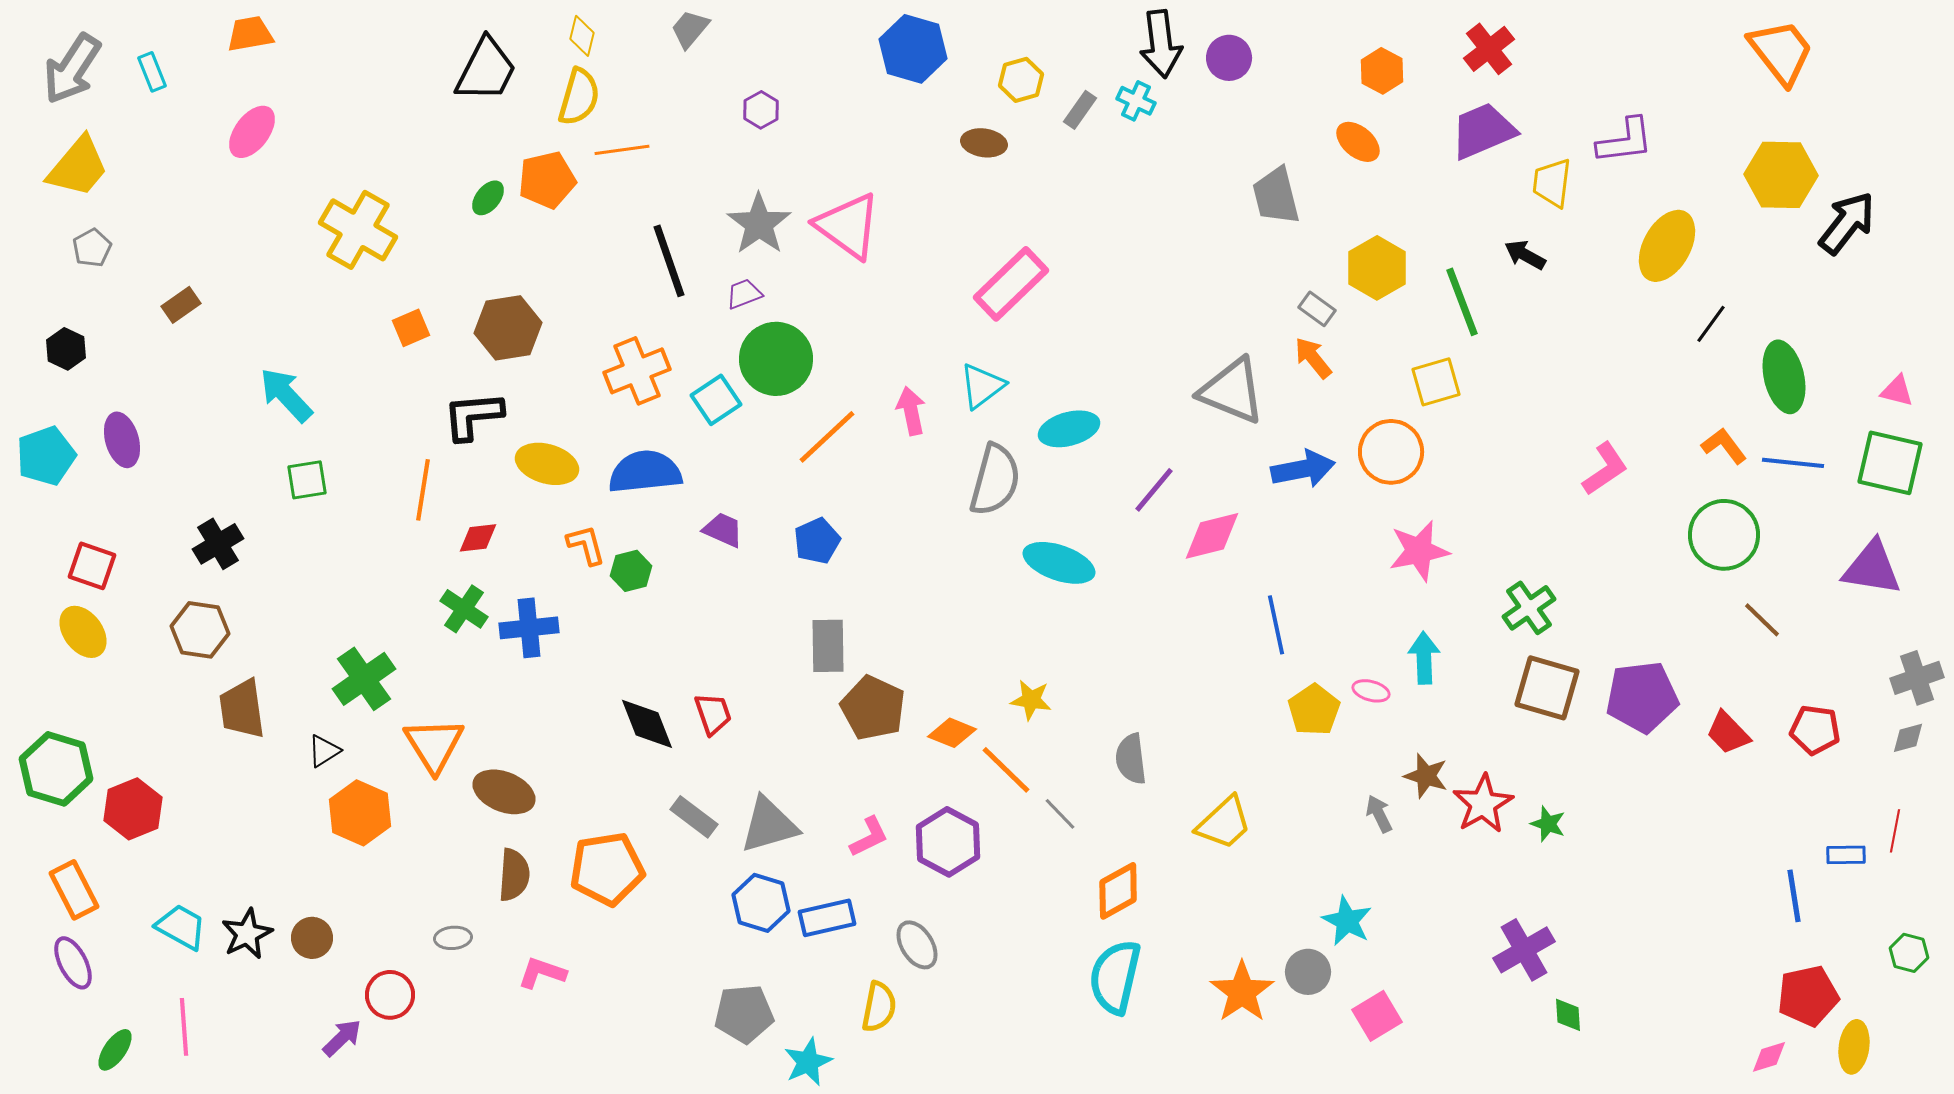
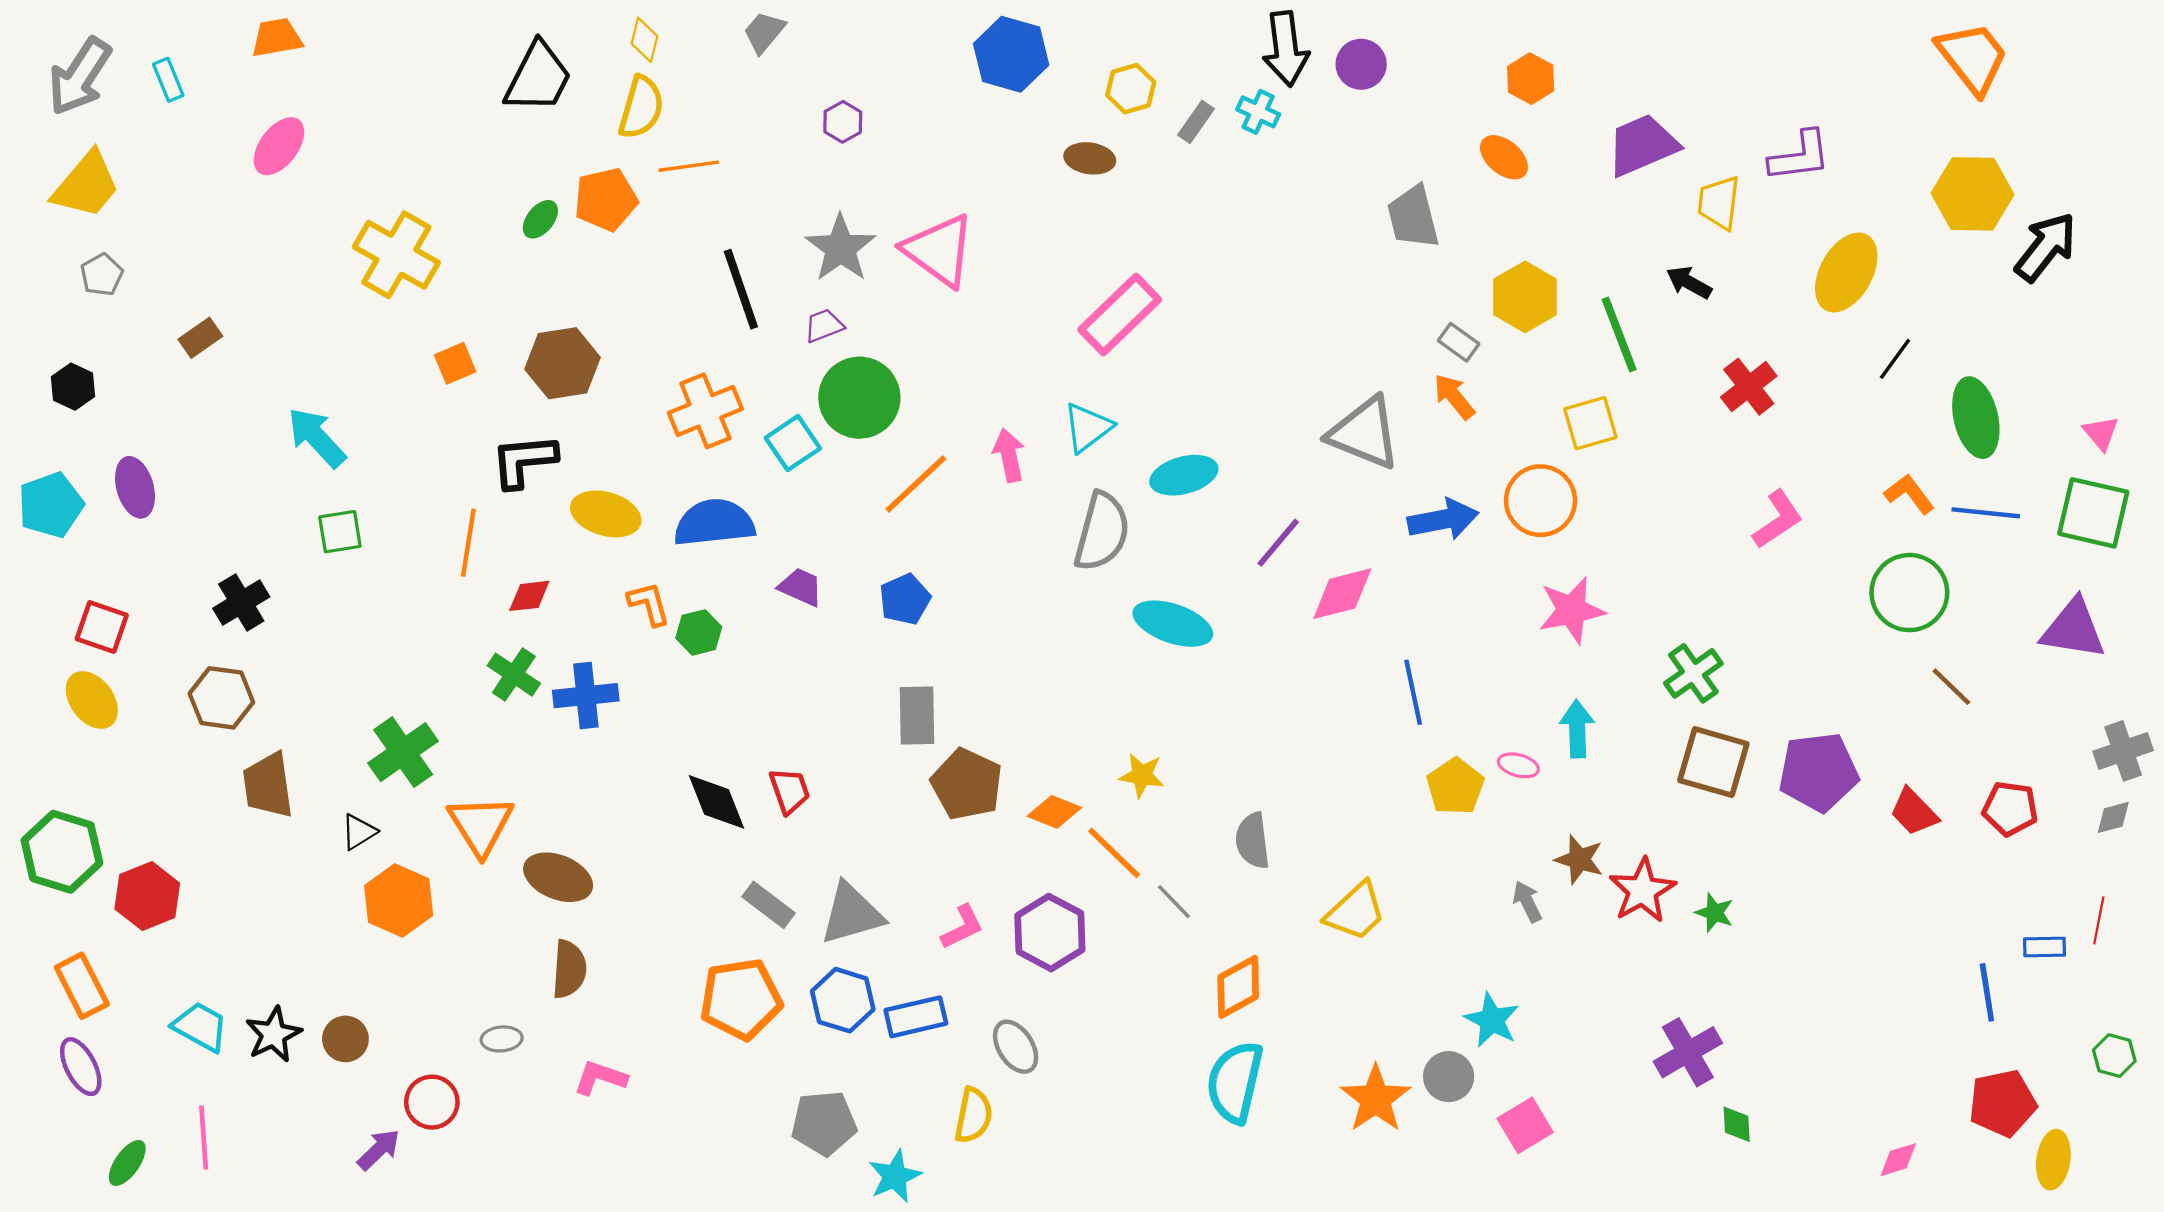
red cross: (1489, 49) -> (1749, 387), moved
pink triangle: (1897, 391) -> (2101, 433), turned 36
orange pentagon: (607, 869) -> (741, 999), moved
pink diamond: (1769, 1057) -> (1898, 1160), moved

